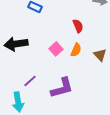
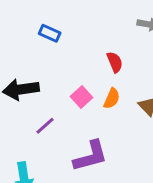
purple line: (30, 81) -> (45, 126), moved

